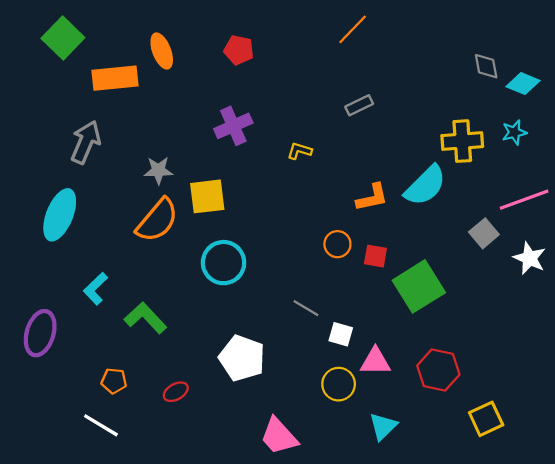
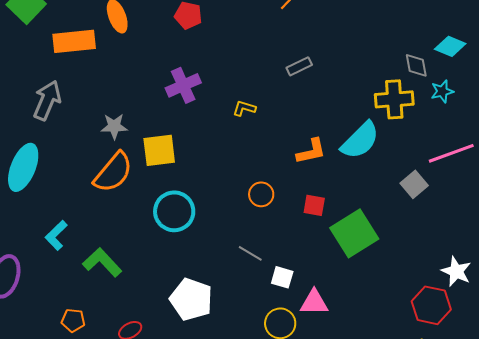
gray diamond: (486, 66) -> (416, 65), moved
orange circle: (337, 244) -> (261, 194), moved
white star: (530, 258) -> (456, 271), moved
red hexagon: (438, 370) -> (431, 305), moved

